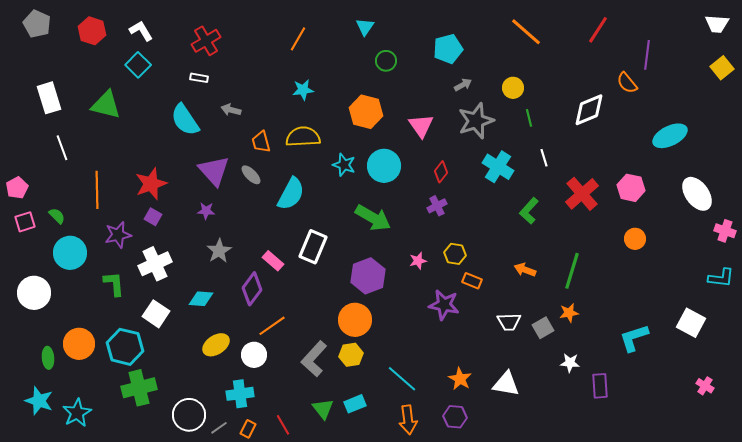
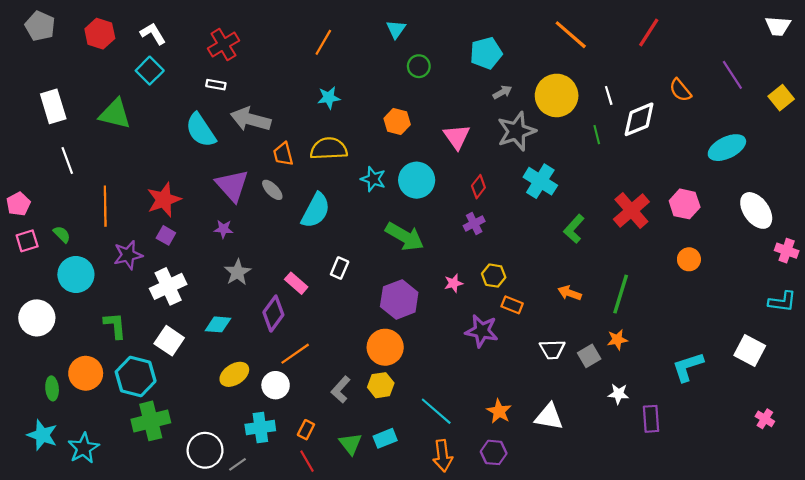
purple line: (647, 55) -> (732, 75), moved, turned -40
yellow square: (722, 68) -> (781, 98), moved
yellow circle: (513, 88) -> (557, 95), size x1.8
gray arrow: (231, 110) -> (251, 119), size x1.8
orange hexagon: (366, 112) -> (397, 122), size x0.7
green line: (529, 118) -> (597, 135), moved
white line: (544, 158) -> (609, 95), moved
white rectangle: (313, 247) -> (340, 268), size x0.6
green L-shape: (114, 284) -> (115, 325), moved
gray L-shape: (314, 359) -> (341, 390), size x0.7
orange rectangle: (248, 429) -> (306, 430), moved

